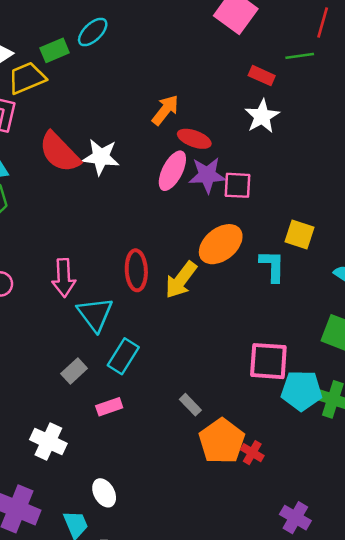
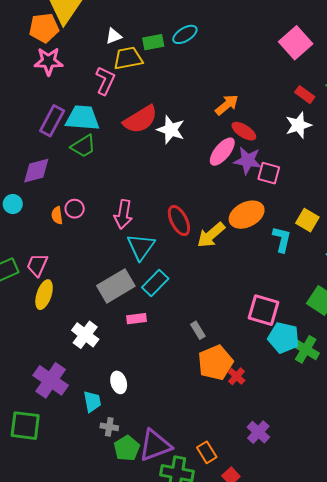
red semicircle: (59, 152) -> (140, 119), turned -90
red ellipse: (136, 270) -> (179, 221), turned -36
gray rectangle: (74, 371) -> (116, 286), size x1.8

